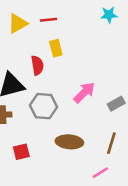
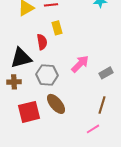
brown ellipse: (69, 142) -> (56, 104), moved, turned 45
red square: (21, 152) -> (29, 112), size x1.6

